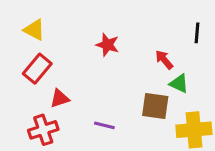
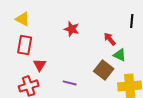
red rectangle: (37, 69) -> (25, 45), turned -30
red triangle: (60, 98) -> (40, 65), turned -40
brown square: (155, 106) -> (104, 70), turned 30

